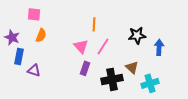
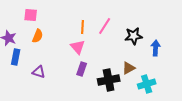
orange line: (94, 24) -> (83, 27), moved
pink line: (103, 46) -> (105, 26), moved
brown triangle: (132, 67) -> (129, 68), turned 48
purple triangle: (34, 70) -> (39, 72), moved

